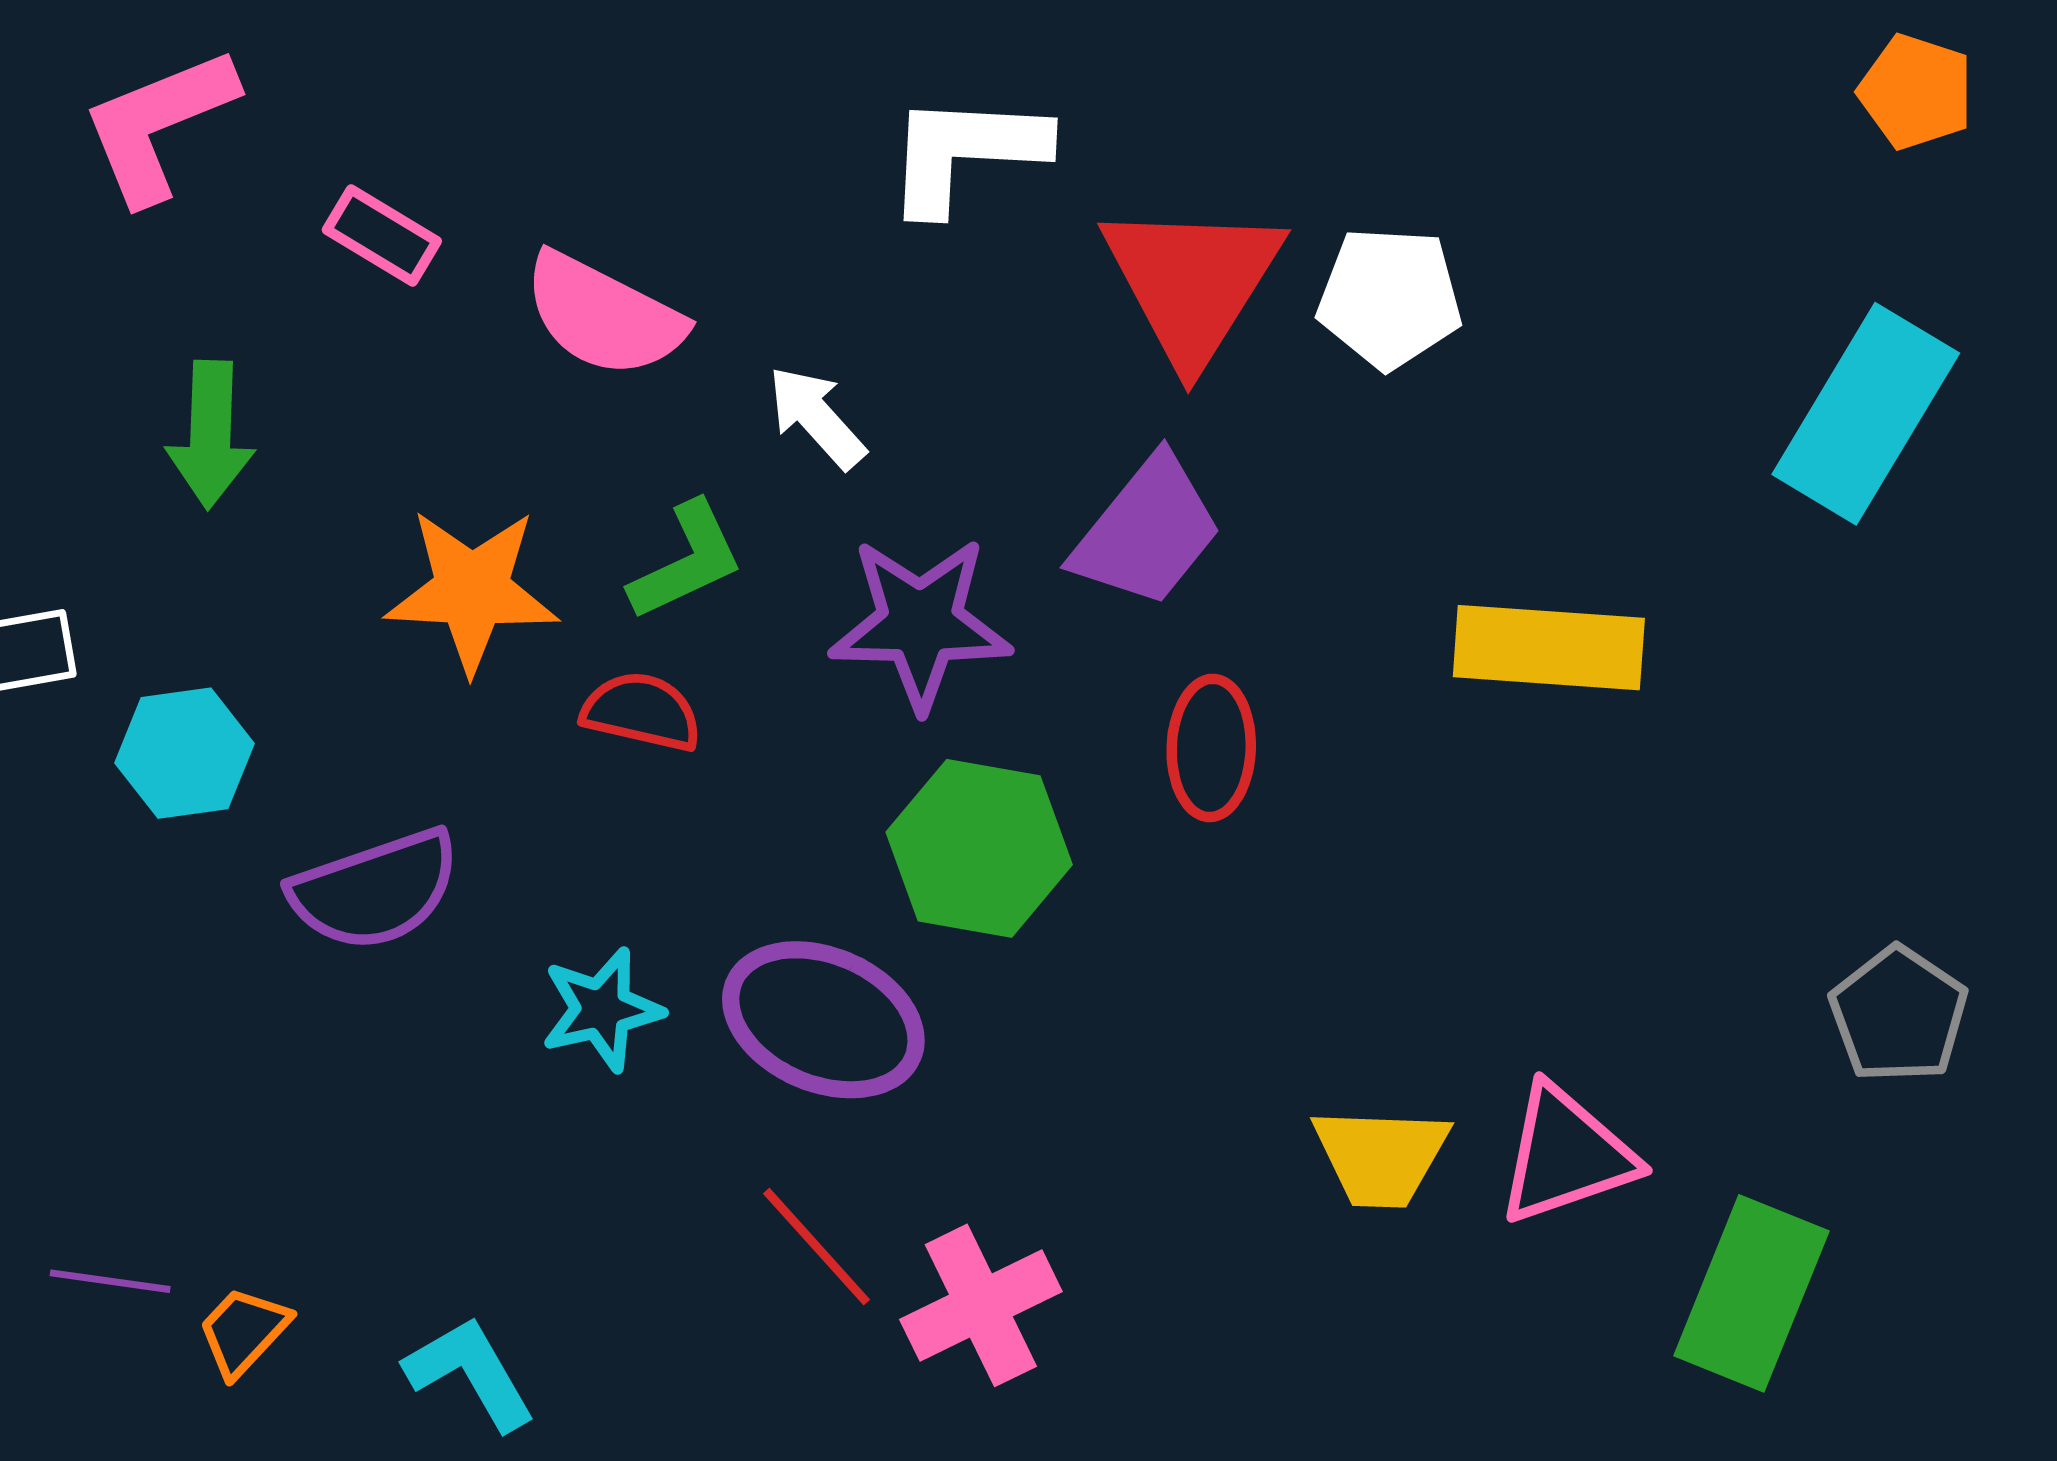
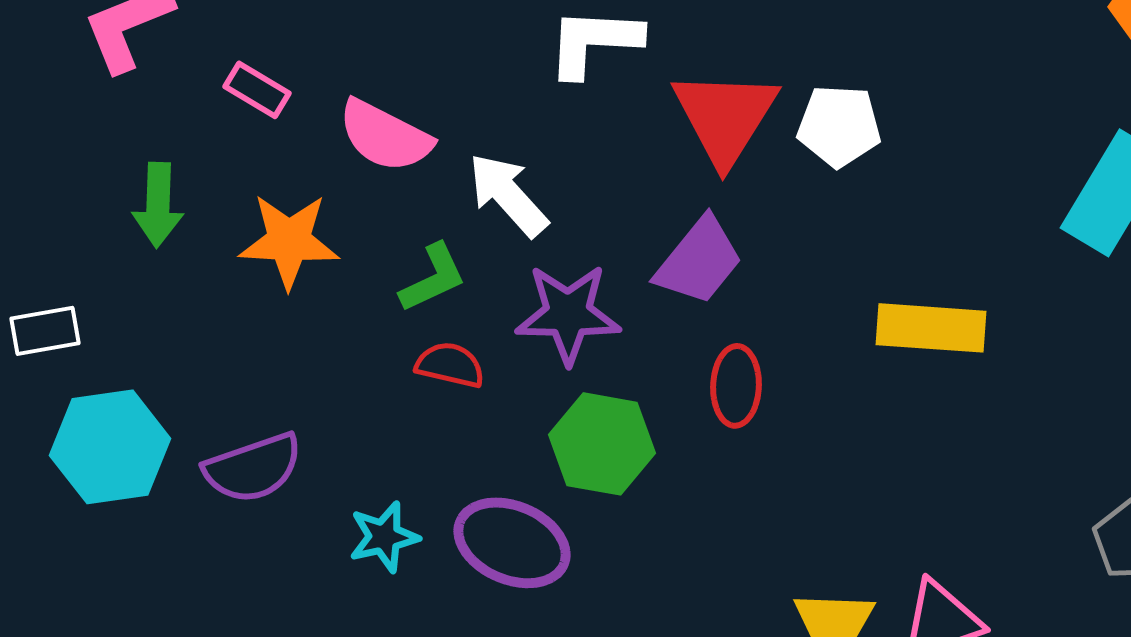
white arrow: (816, 417) -> (508, 195), size x1.4
orange star: (472, 590) -> (289, 241), moved
red semicircle: (642, 712) -> (450, 365), moved
cyan hexagon: (184, 753) -> (110, 447), moved, size x1.5

